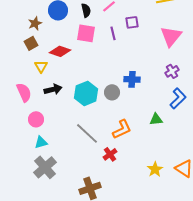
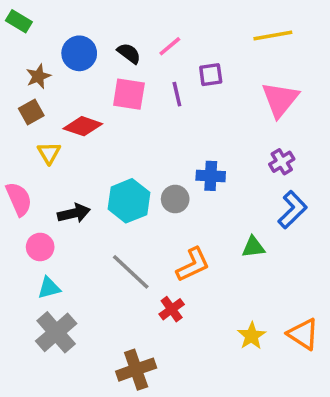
black semicircle: (86, 10) -> (129, 53), turned -40
black arrow: (53, 89) -> (74, 213), moved

